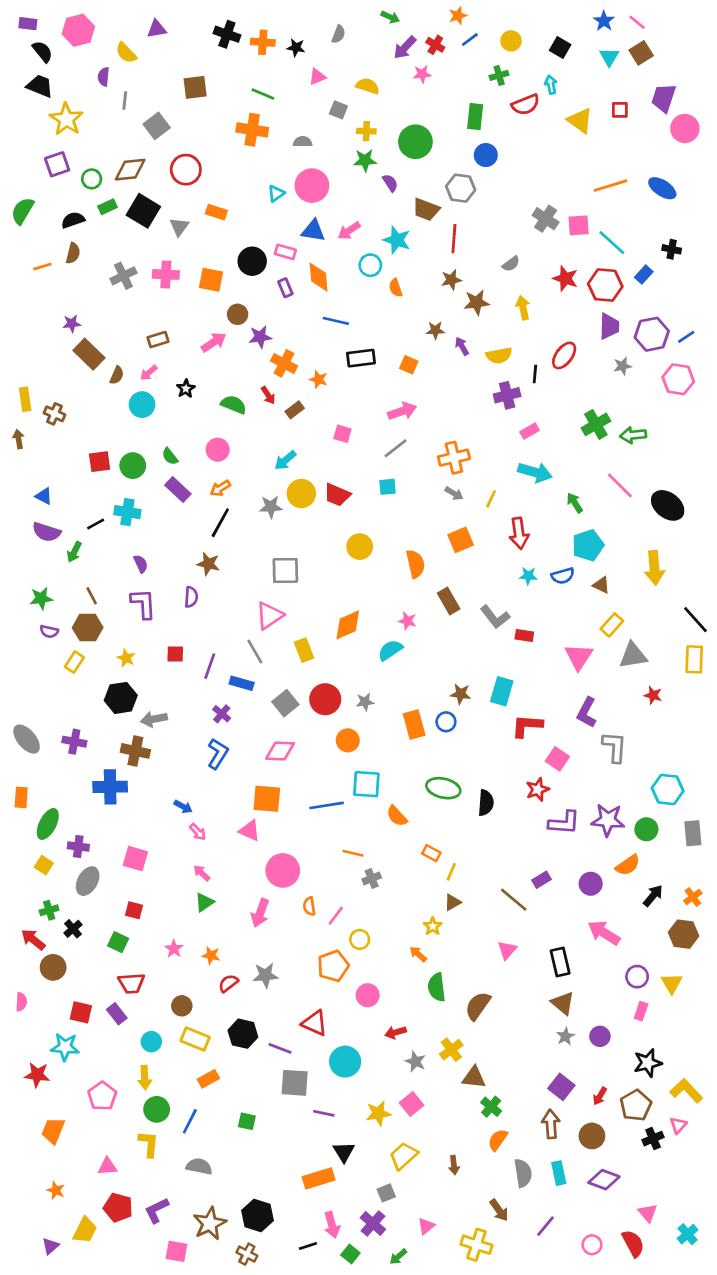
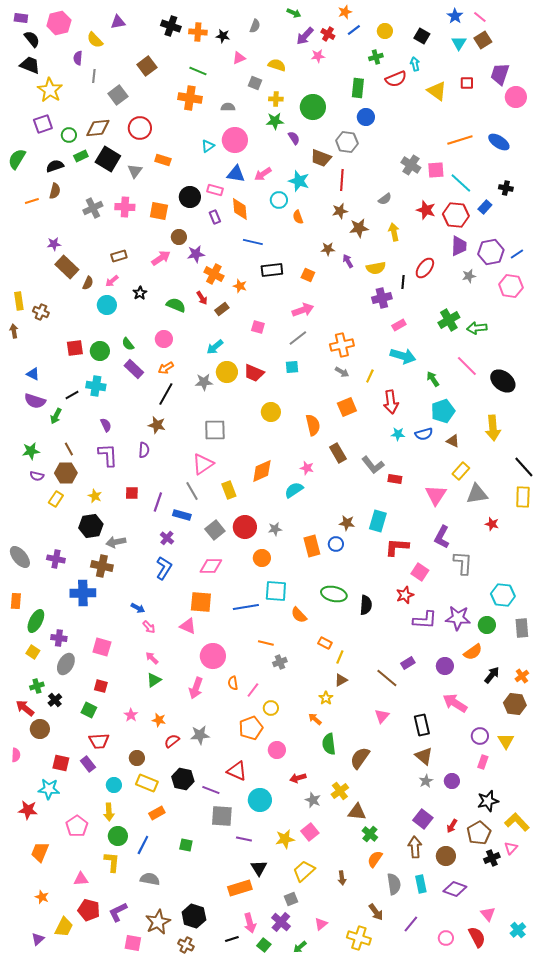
brown square: (195, 87) -> (147, 66), turned -30

